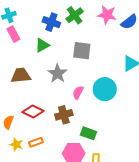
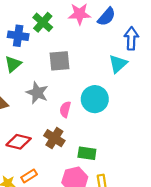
brown cross: (64, 115) -> (54, 138), turned -30

